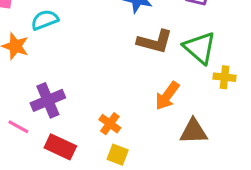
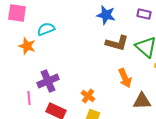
orange arrow: (167, 96) -> (125, 78), turned -60
pink line: (18, 127) -> (29, 98), turned 56

